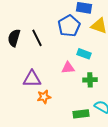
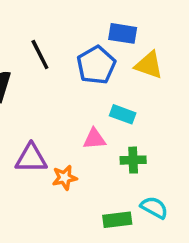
black line: (37, 38) -> (40, 55), moved
orange star: (44, 97) -> (65, 178), moved

